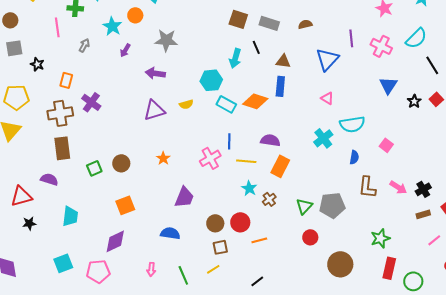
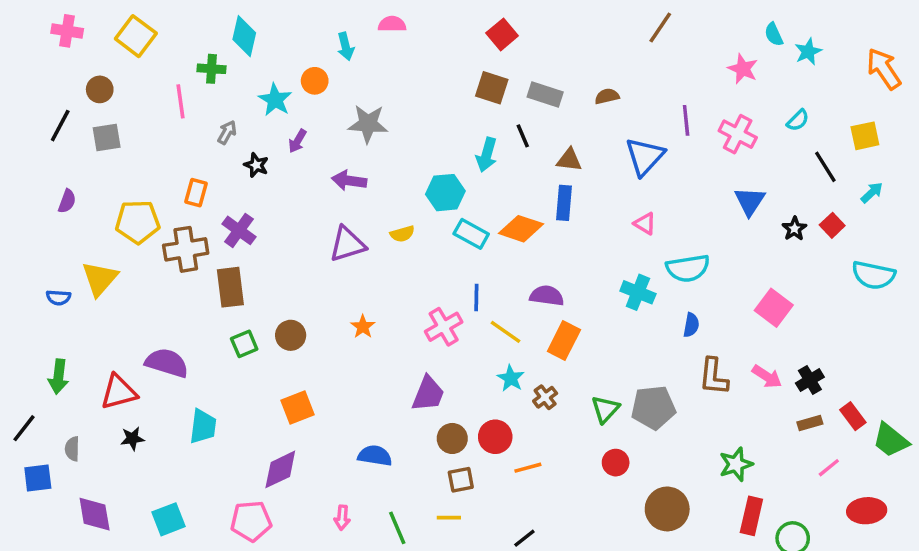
cyan semicircle: (416, 38) -> (798, 120), size x0.6
black star: (37, 64) -> (256, 165), moved
yellow pentagon: (16, 97) -> (138, 222), moved
cyan cross: (323, 138) -> (638, 292), turned -30
pink square: (386, 145) -> (774, 308), moved, size x1.5
brown rectangle: (62, 148) -> (230, 287), moved
yellow line: (246, 161) -> (506, 332), turned 30
purple semicircle: (49, 179) -> (167, 363), size x1.4
purple trapezoid: (184, 197) -> (428, 394), moved
cyan square: (63, 263) -> (169, 519), moved
yellow line: (213, 269) -> (449, 518), turned 32

